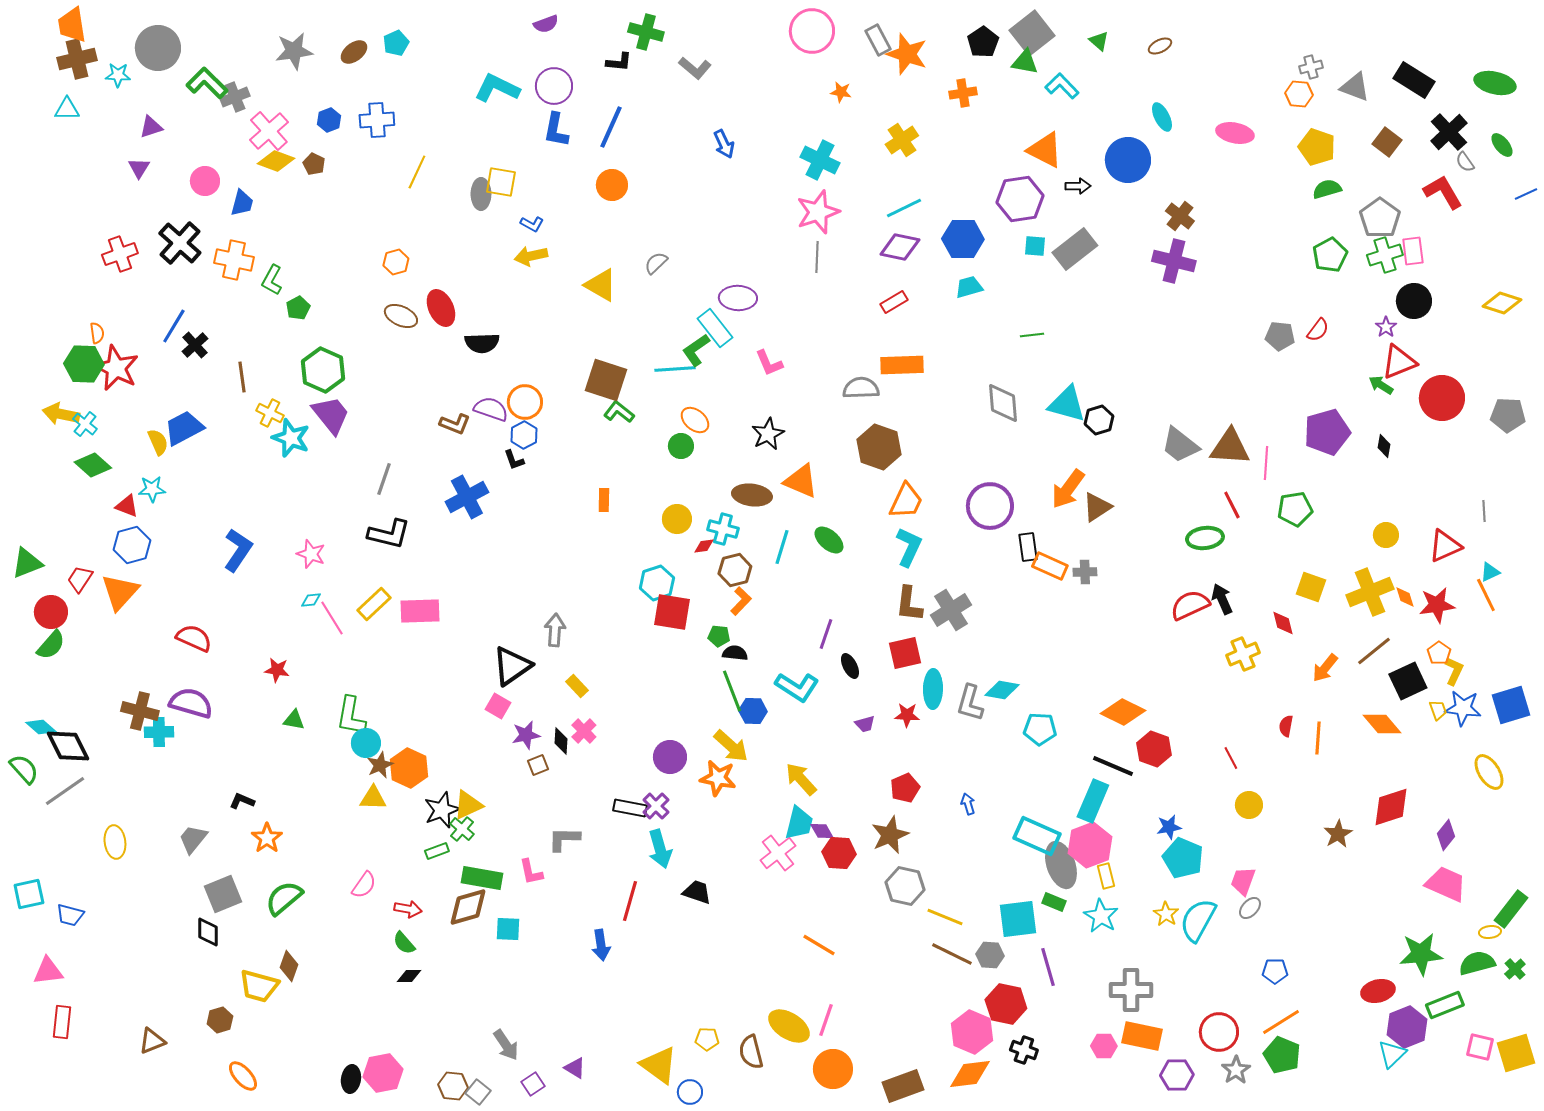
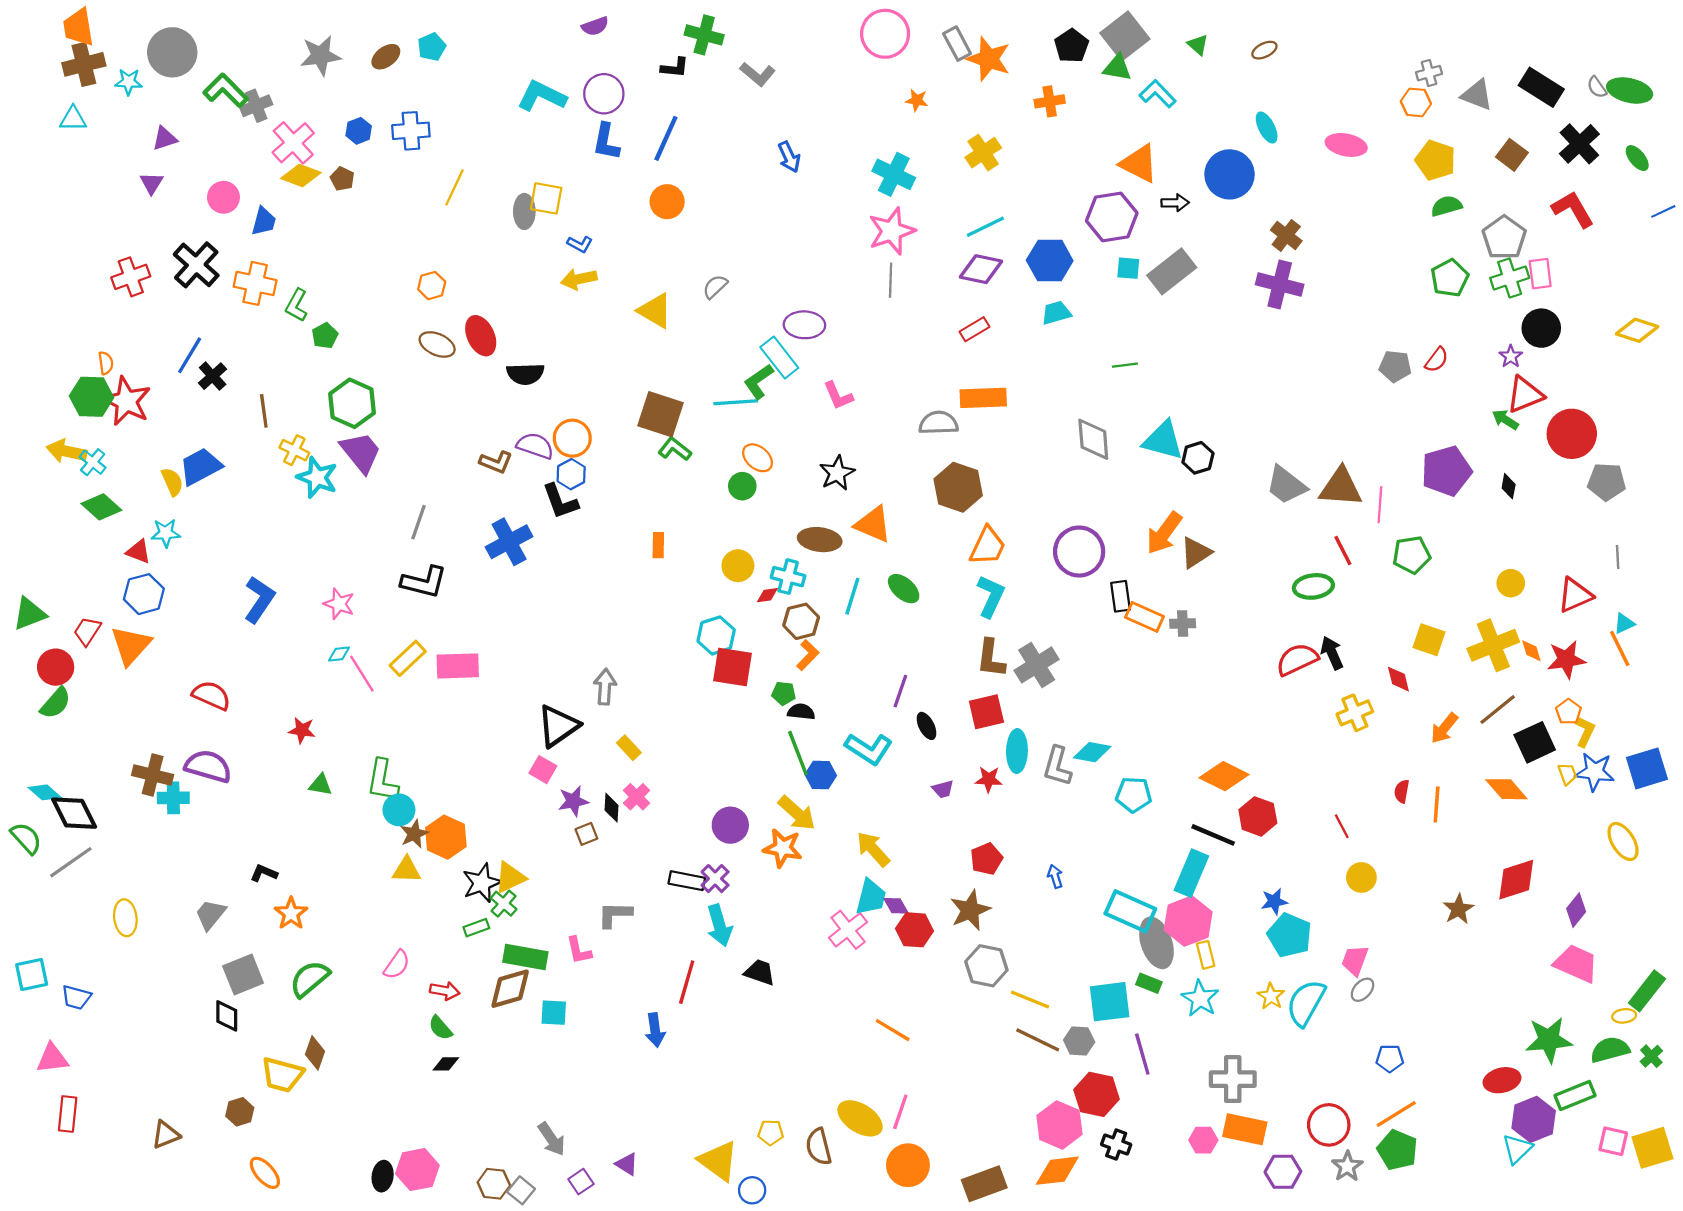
gray semicircle: (1465, 162) -> (1597, 87), moved
gray pentagon: (1508, 415) -> (1607, 482), moved
black L-shape: (514, 460) -> (560, 501), size x1.6

